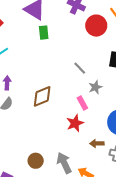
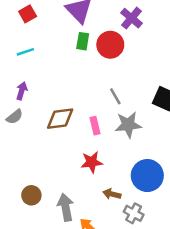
red circle: (96, 26) -> (110, 45), moved
gray star: (95, 87) -> (128, 125), size x1.5
pink rectangle: (82, 103) -> (95, 126), moved

